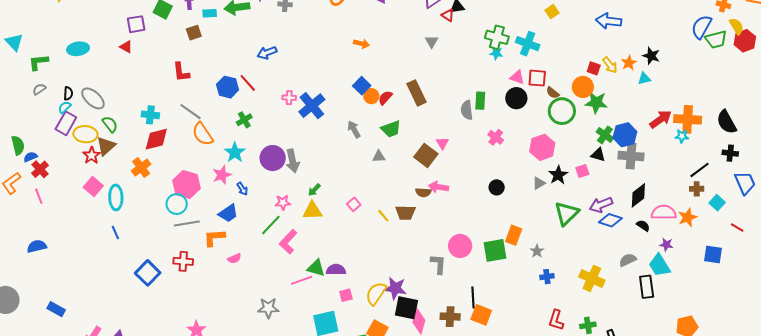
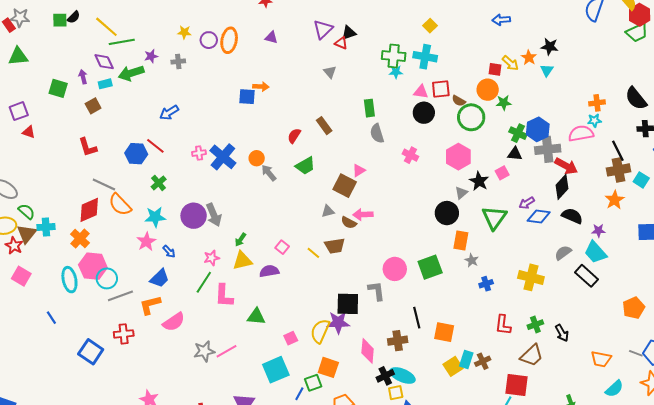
yellow square: (552, 12) -> (430, 26), moved
blue arrow: (609, 21) -> (501, 20), size x0.7
purple square: (136, 24) -> (19, 111), moved
green trapezoid: (716, 39) -> (637, 32), moved
cyan triangle: (644, 79) -> (547, 70), turned -32
blue square: (362, 86) -> (247, 97), moved, turned -30
brown rectangle: (416, 93) -> (324, 126), size x0.7
orange circle: (371, 96) -> (257, 158), moved
green rectangle: (480, 101) -> (369, 108), moved
green star: (596, 103) -> (504, 103), size x0.7
cyan cross: (150, 115) -> (46, 227), moved
red arrow: (661, 119) -> (566, 166), moved, turned 75
orange cross: (688, 119) -> (597, 103), size x0.6
red diamond: (156, 139) -> (89, 210), moved
pink triangle: (442, 143) -> (359, 170), turned 40
cyan star: (235, 152) -> (155, 217), turned -30
gray triangle: (379, 156) -> (328, 211), moved
orange cross: (141, 168) -> (80, 239), moved
black line: (700, 170) -> (618, 151), turned -70
pink hexagon: (186, 184) -> (93, 266), moved
black circle: (497, 187) -> (447, 213), moved, size x1.5
brown cross: (697, 189) -> (618, 170), size x1.6
brown semicircle: (423, 192) -> (349, 223), turned 35
cyan ellipse: (116, 197) -> (69, 280), moved
purple arrow: (601, 205) -> (527, 203), size x0.7
pink semicircle: (664, 212) -> (581, 134), moved
black semicircle: (643, 226) -> (572, 216), size x1.5
orange rectangle: (514, 235) -> (461, 241), moved
pink L-shape: (288, 242) -> (224, 296), turned -30
pink semicircle: (234, 259) -> (174, 322), size x1.6
purple semicircle: (336, 270) -> (269, 271), moved
pink line: (302, 280) -> (227, 351), moved
black rectangle: (647, 287) -> (587, 276), turned -30
gray star: (268, 308) -> (204, 351), moved
black square: (406, 308) -> (348, 304), moved
orange square: (481, 315) -> (444, 332), moved

